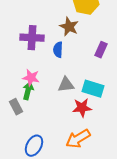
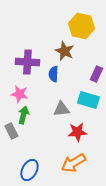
pink star: (31, 78) -> (19, 94), moved
cyan rectangle: (93, 89) -> (88, 100), moved

